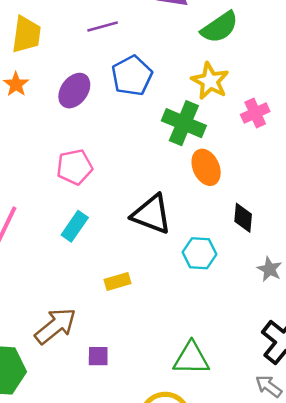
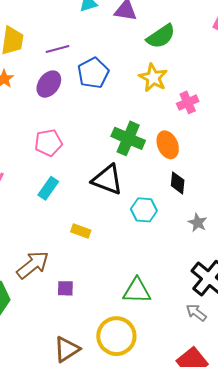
purple line: (103, 26) -> (58, 49), moved
green cross: (184, 123) -> (128, 138), moved
orange ellipse: (206, 167) -> (168, 145), moved
yellow rectangle: (118, 281) -> (81, 231), turned 36

